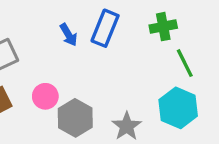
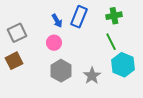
green line: (185, 63) -> (111, 42), moved
pink circle: (45, 96) -> (54, 43), moved

